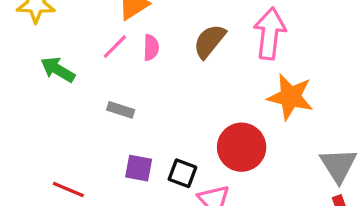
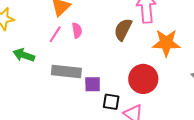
brown semicircle: (209, 41) -> (123, 29), moved
gray rectangle: (121, 110) -> (66, 71), size x1.8
purple square: (139, 168) -> (93, 84), moved

